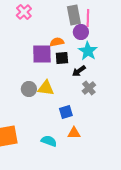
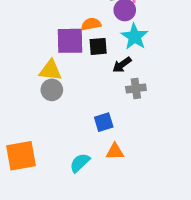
yellow triangle: (46, 88) -> (50, 70), moved
gray cross: (89, 88) -> (136, 88), turned 32
cyan semicircle: (49, 141) -> (80, 163), turned -63

